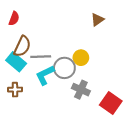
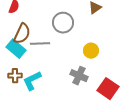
yellow circle: (81, 58) -> (91, 51), moved
gray circle: (64, 68) -> (63, 23), moved
cyan L-shape: (45, 75) -> (32, 81), moved

